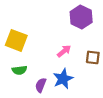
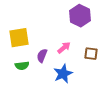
yellow square: (16, 40) -> (19, 38), turned -30
purple semicircle: (41, 85) -> (42, 56), moved

